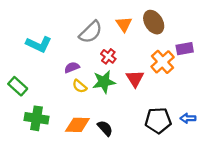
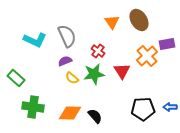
gray semicircle: (91, 32) -> (67, 36), moved, turned -70

